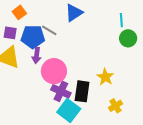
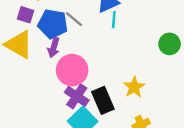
cyan line: (121, 20) -> (114, 20), moved
black rectangle: (82, 91) -> (103, 100), turned -40

